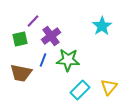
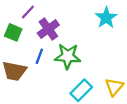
green square: (20, 39) -> (13, 32), turned 35

